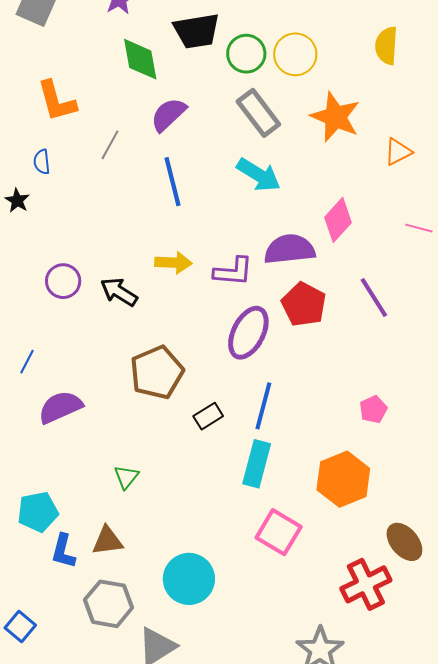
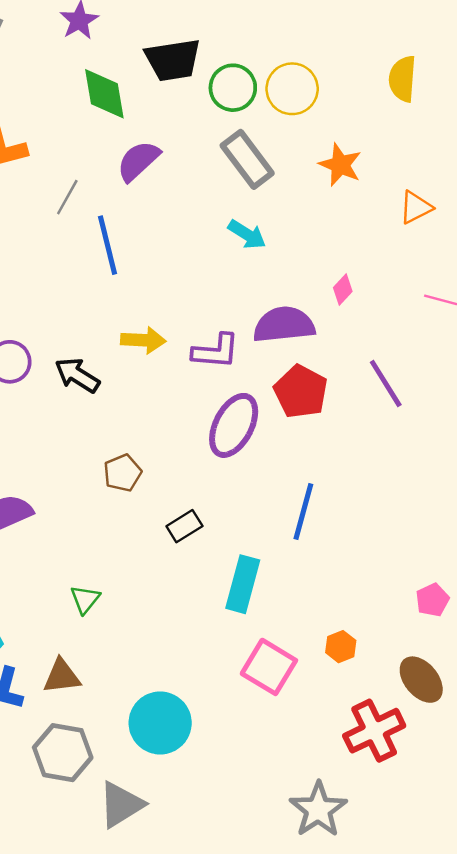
orange star: (335, 117) -> (340, 165), size x0.7
cyan arrow: (259, 175) -> (247, 234), size x0.7
blue line: (172, 182) -> (108, 245), moved
pink diamond: (338, 220) -> (343, 290), size x0.6
brown pentagon: (157, 372) -> (123, 473), size x0.6
blue line: (263, 406) -> (303, 511), moved
pink pentagon: (373, 409) -> (432, 600), moved
orange hexagon: (343, 479) -> (341, 647), moved, size x0.5

